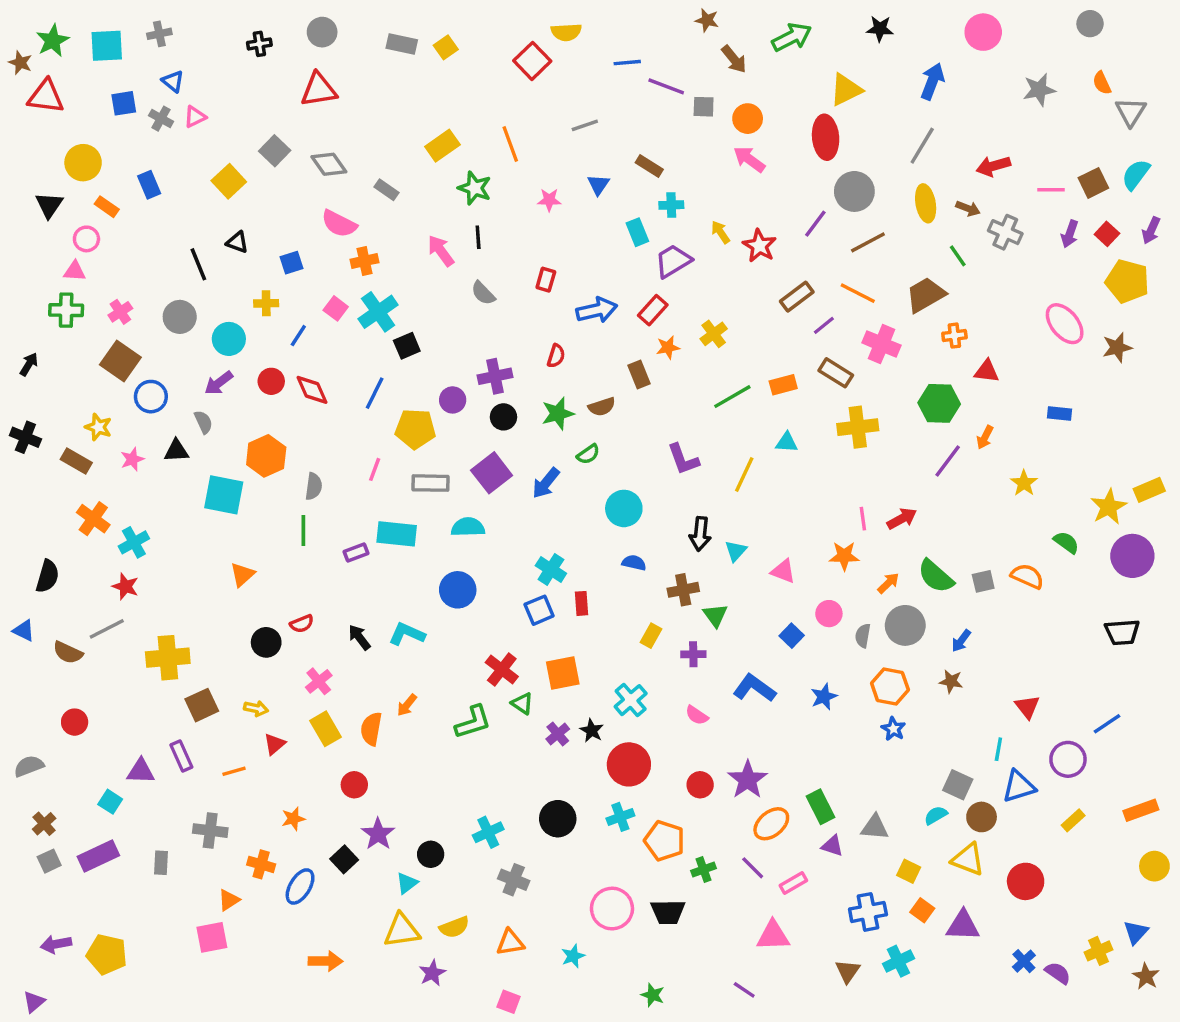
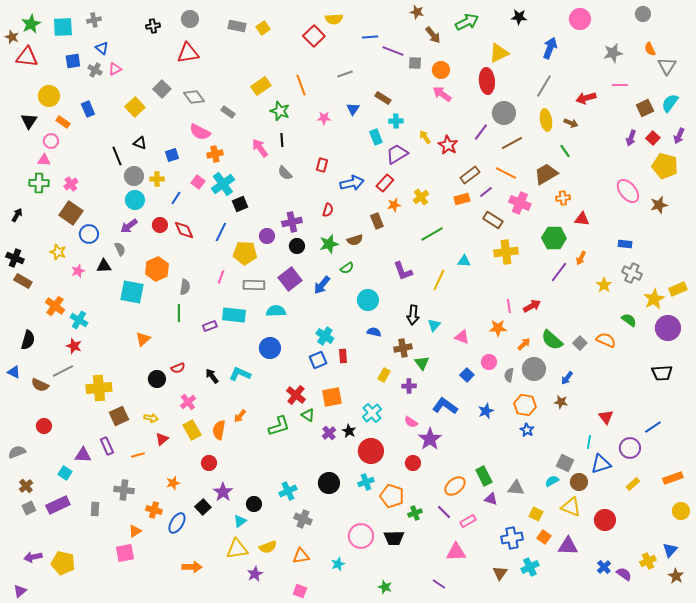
pink line: (1051, 190) -> (620, 85), moved
gray cross: (1005, 232) -> (632, 273), moved
gray circle: (180, 317) -> (134, 176), moved
orange rectangle: (783, 385) -> (462, 199), moved
brown rectangle: (76, 461) -> (23, 281), moved
cyan cross: (134, 542) -> (79, 320), turned -30
gray square: (983, 581) -> (580, 343), turned -32
purple star: (748, 780) -> (430, 439), moved

